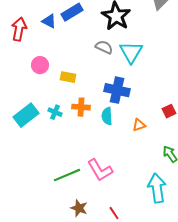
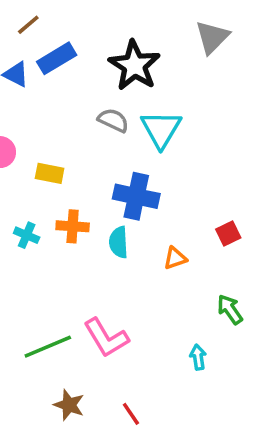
cyan arrow: (157, 188) -> (198, 357), moved, size x0.5

